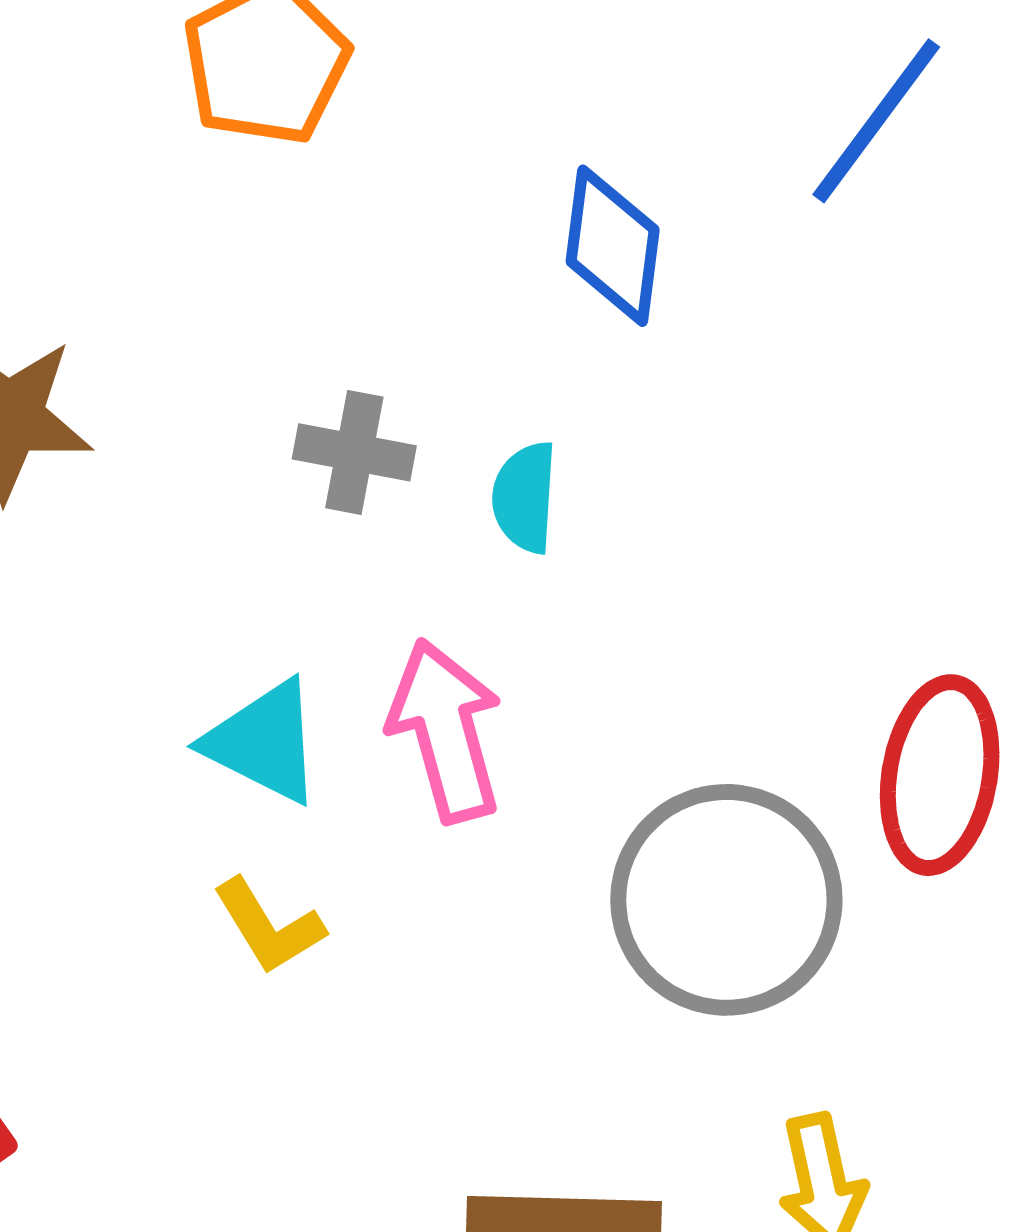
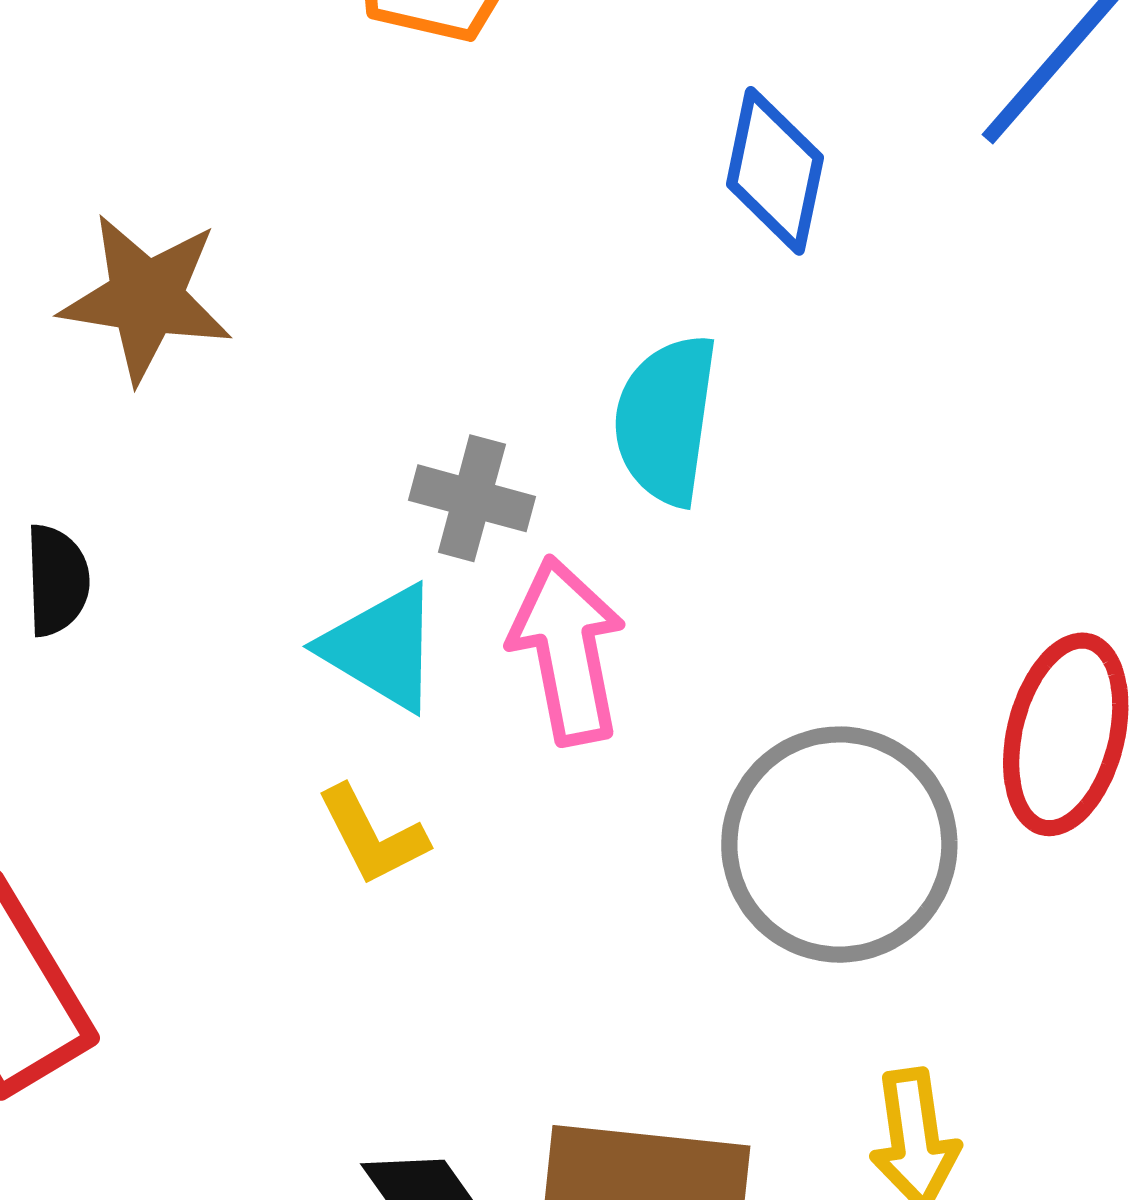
gray cross: (354, 452) -> (472, 498), moved
cyan semicircle: (525, 497) -> (666, 420), size x1.5

